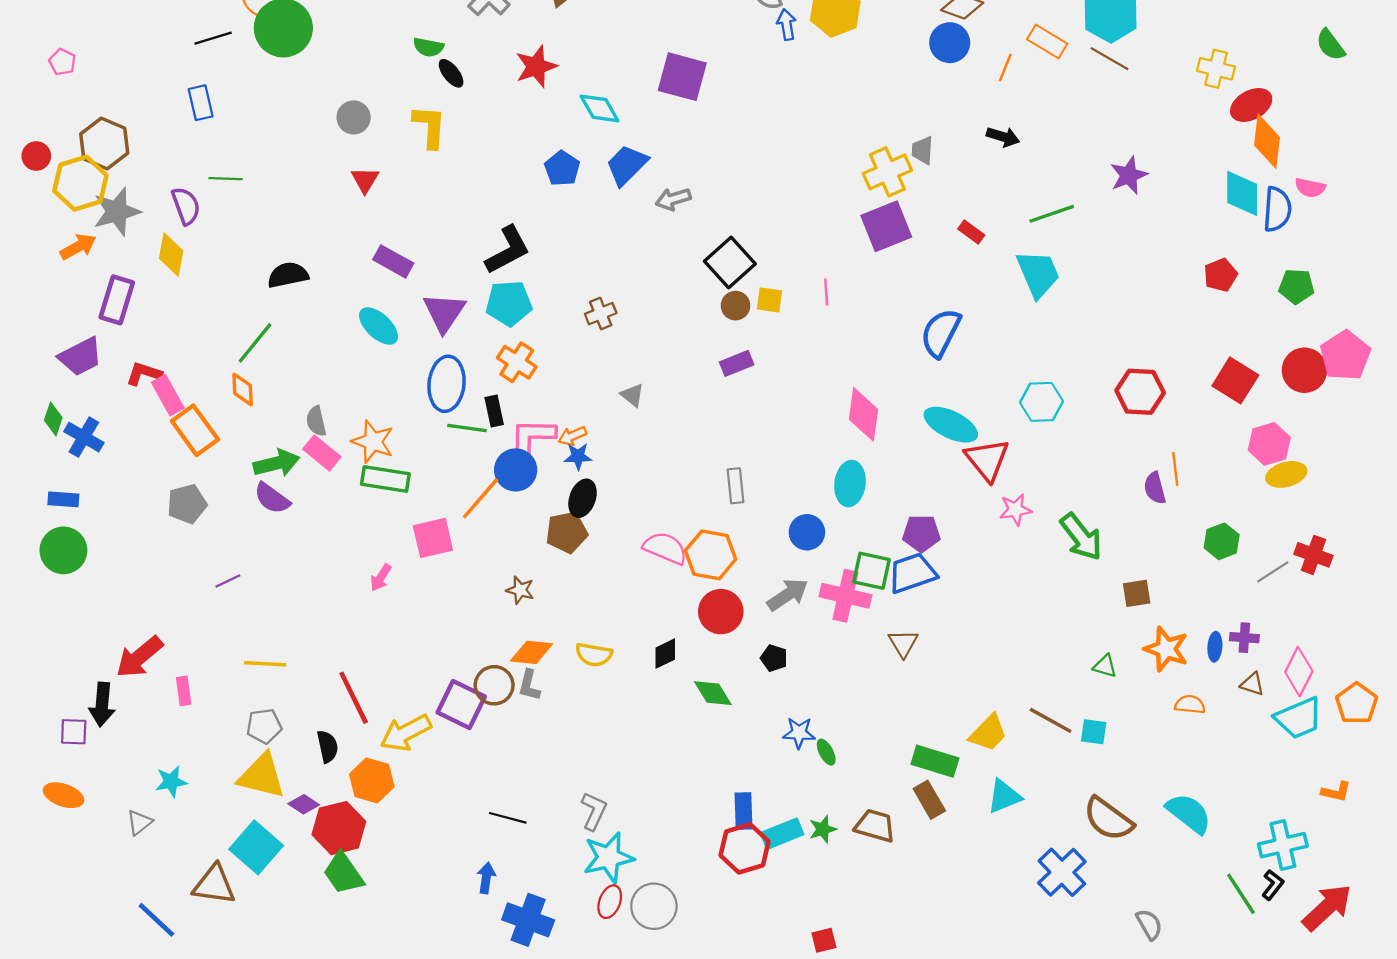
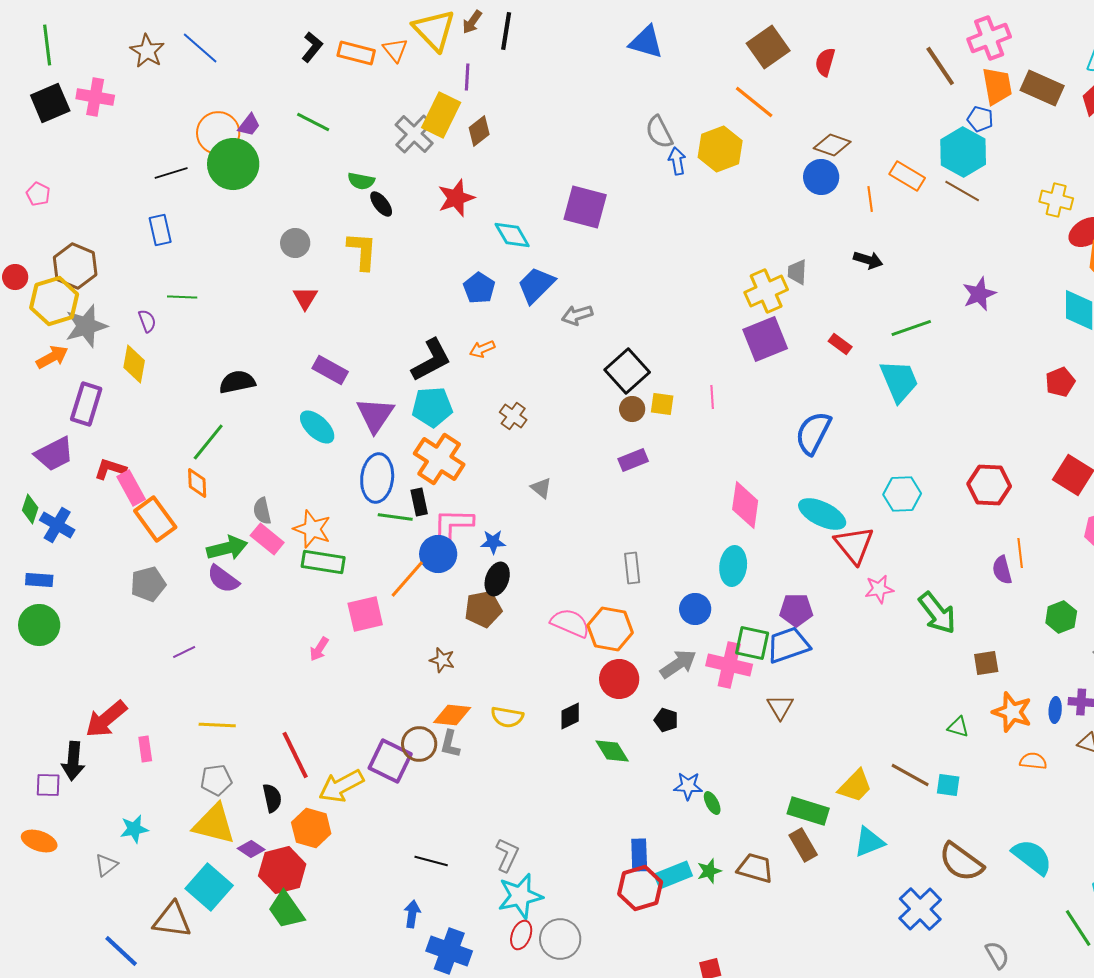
orange line: (1005, 68) -> (870, 199), turned -30
purple semicircle: (186, 206) -> (147, 321), size x0.7
brown cross: (601, 314) -> (513, 416), turned -32
orange cross: (517, 362) -> (439, 459), size x1.4
orange arrow: (572, 436) -> (482, 349), moved

